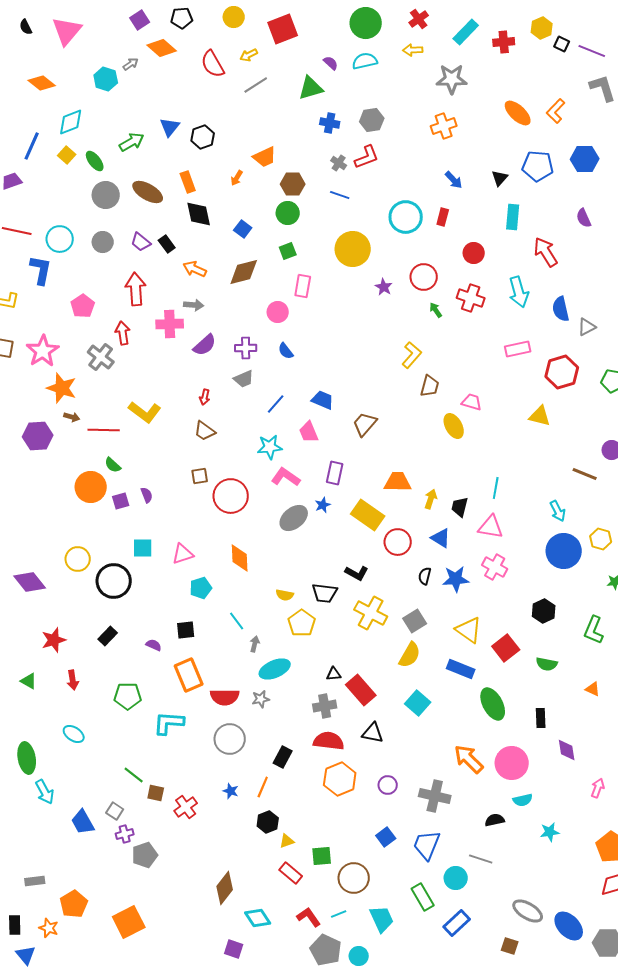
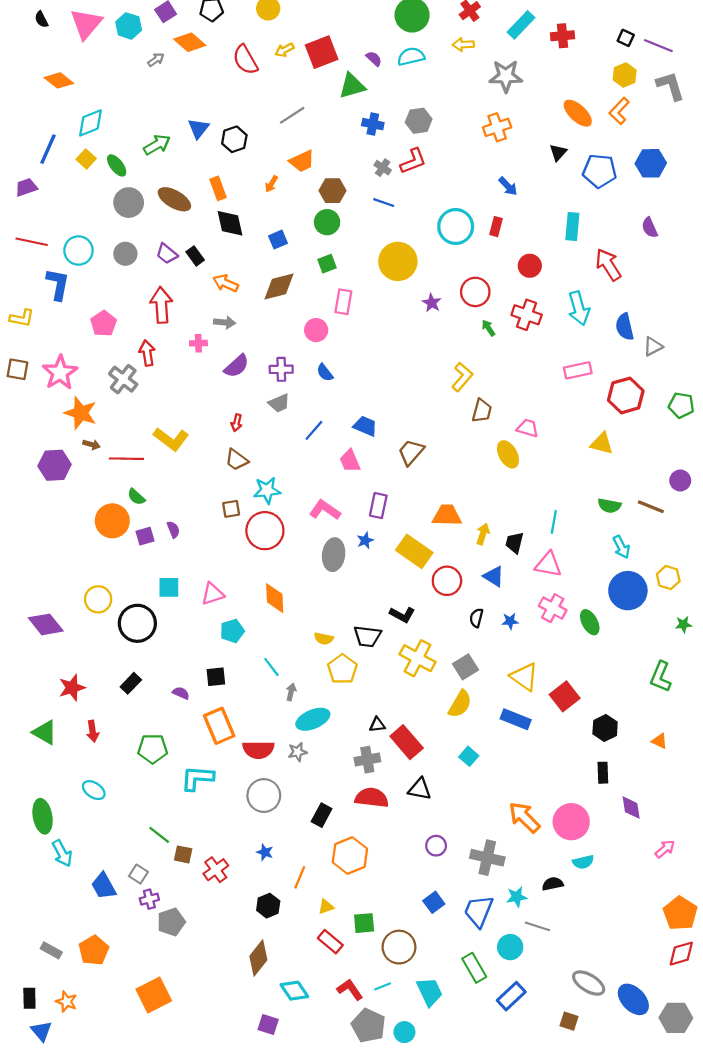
yellow hexagon: (542, 28) -> (625, 75), moved
red square: (283, 29) -> (322, 52), moved
cyan hexagon: (106, 79) -> (129, 26), moved
gray line: (256, 85) -> (292, 115), moved
black triangle: (500, 178) -> (558, 152), moved
blue square: (243, 229) -> (278, 240), turned 30
pink cross: (170, 324) -> (198, 343), size x0.6
cyan star: (270, 447) -> (267, 490), moved
gray ellipse: (294, 518) -> (334, 555), turned -44
blue star: (456, 579) -> (510, 621), size x0.6
black hexagon: (544, 611) -> (605, 728), moved
green semicircle: (547, 664) -> (609, 506), moved
green triangle: (29, 681) -> (45, 732), size x1.4
cyan square: (418, 703) -> (469, 756), size x0.7
green ellipse: (493, 704) -> (590, 622), moved, size x0.7
orange hexagon: (340, 779) -> (350, 855), moved
orange line: (263, 787) -> (300, 877), moved
pink arrow: (598, 788) -> (665, 849), turned 30
black hexagon: (268, 822) -> (268, 906), moved
cyan star: (550, 832) -> (517, 897), moved
gray rectangle: (35, 881) -> (51, 950), turned 36
orange pentagon: (74, 904) -> (94, 950), moved

